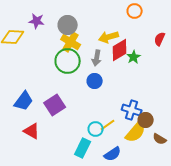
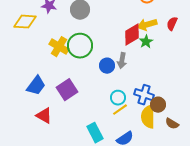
yellow arrow: (109, 37) -> (147, 25), moved
yellow cross: (71, 42) -> (59, 47), moved
gray arrow: (97, 58) -> (122, 61), moved
cyan circle: (96, 129) -> (118, 98), moved
yellow semicircle: (136, 132) -> (148, 117), turned 140
cyan rectangle: (83, 148) -> (95, 133), turned -54

